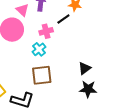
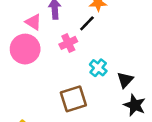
cyan cross: (39, 49) -> (98, 68), moved
black star: (88, 89) -> (135, 105), turned 30

